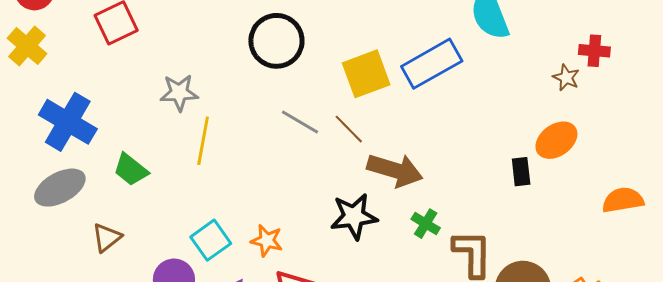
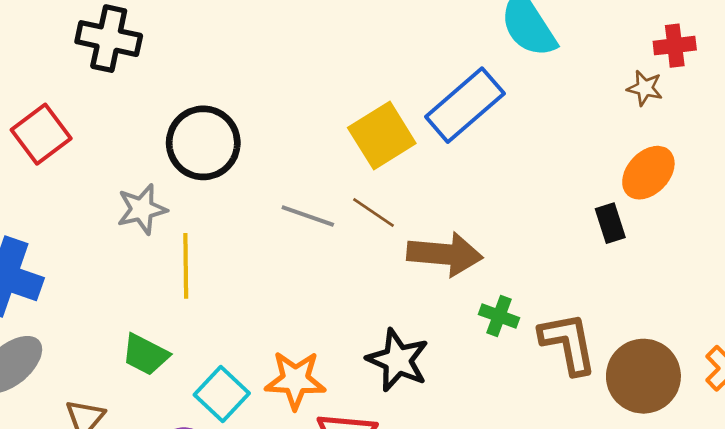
black circle: (276, 41) -> (203, 143), moved
green trapezoid: (131, 170) -> (145, 355), moved
black star: (354, 216) -> (398, 360), moved, turned -30
orange star: (267, 241) -> (295, 380), size x1.4

